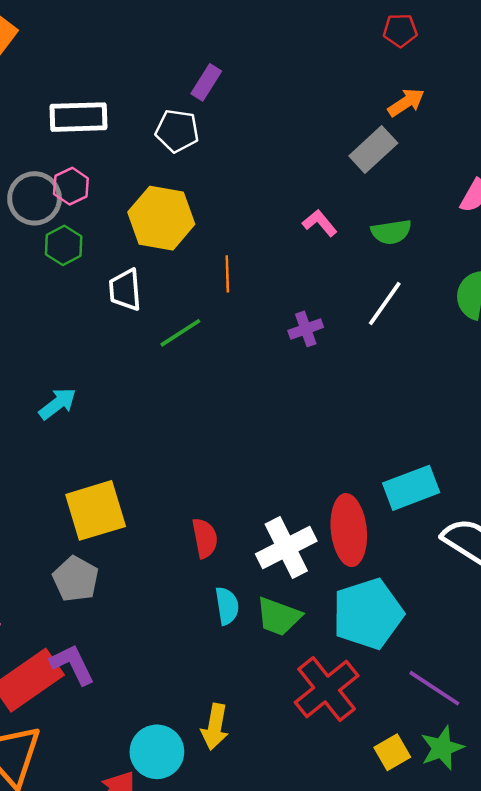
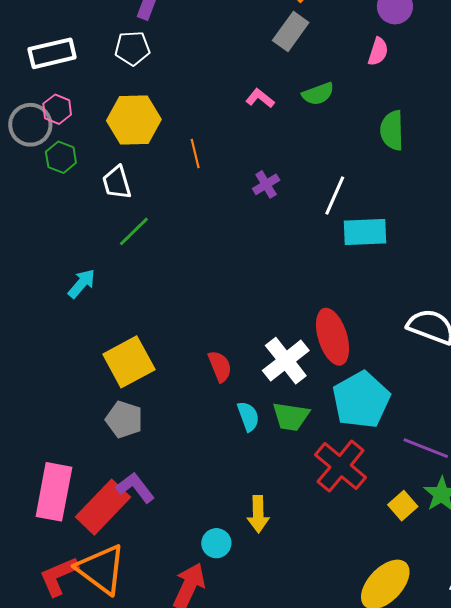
white line: (385, 304) -> (335, 195), moved
green line: (180, 333) -> (134, 231), moved
cyan rectangle: (411, 488) -> (365, 232), moved, turned 30
cyan circle: (157, 752) -> (216, 543), size x0.7

